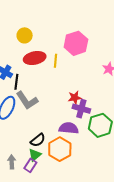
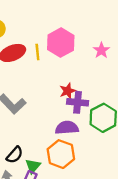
pink hexagon: (76, 43) -> (61, 43), moved
black semicircle: (38, 140) -> (15, 155), moved

